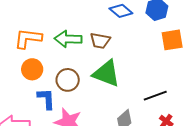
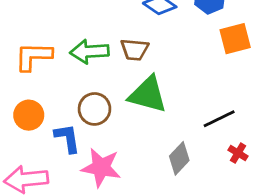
orange circle: (32, 69) -> (29, 115), moved

